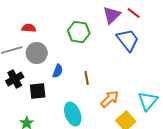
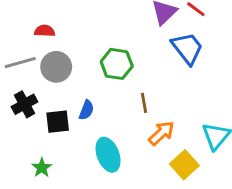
green hexagon: (79, 32) -> (117, 64), moved
blue semicircle: (58, 71) -> (86, 110), moved
brown line: (87, 78) -> (144, 103), moved

